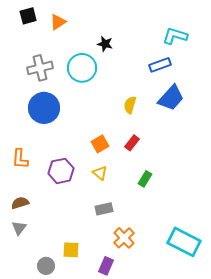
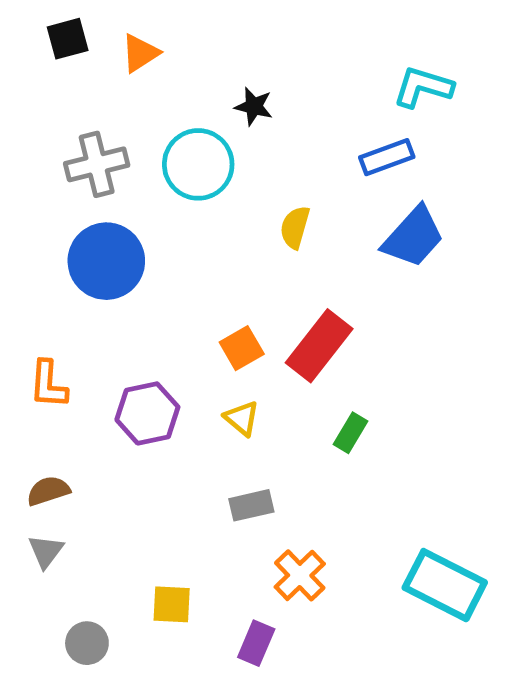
yellow semicircle: (130, 105) -> (295, 227), moved
red rectangle: (132, 143) -> (319, 346), size x1.8
gray circle: (46, 266) -> (87, 643), moved

